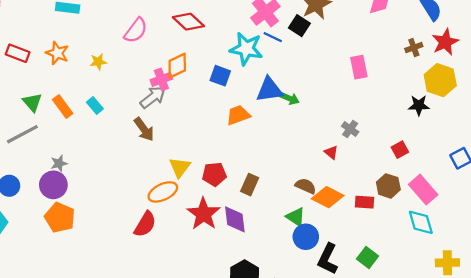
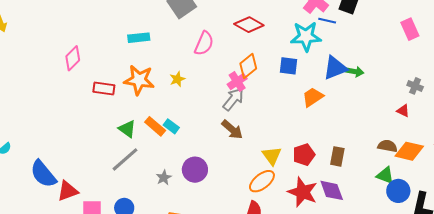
orange star: (57, 53) -> (139, 80), size x1.4
cyan rectangle: (95, 105) -> (171, 126), moved
purple circle: (53, 185) -> (195, 170), moved

